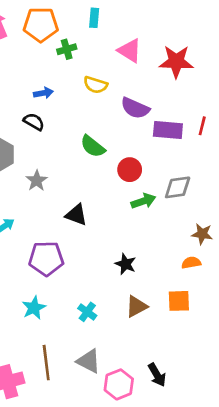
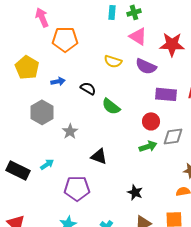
orange pentagon: (41, 25) -> (65, 39), moved
green cross: (67, 49) -> (134, 12), moved
blue arrow: (43, 93) -> (58, 81), moved
purple semicircle: (135, 108) -> (146, 66), moved
black semicircle: (34, 122) -> (88, 88), moved
red circle: (130, 170) -> (151, 121), moved

